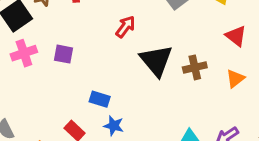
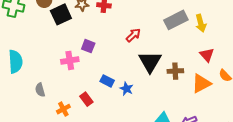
pink cross: (24, 53) -> (70, 60), moved
orange triangle: (235, 79) -> (201, 83), size x1.5
blue star: (114, 126) -> (126, 89), moved

